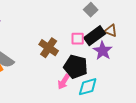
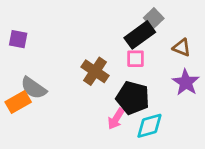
black rectangle: (95, 36) -> (140, 35), moved
purple star: (103, 51) -> (186, 82), moved

